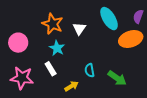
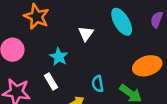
orange star: (53, 24) -> (37, 17), moved
orange ellipse: (131, 39) -> (147, 66), moved

